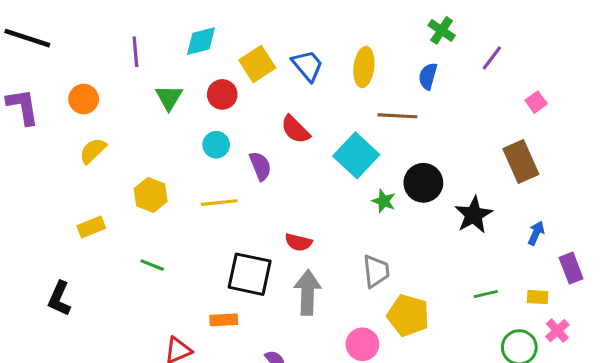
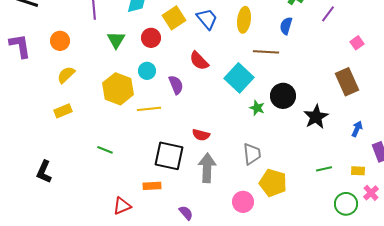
yellow hexagon: (151, 195) -> (118, 89), moved, size x1.4
yellow rectangle: (91, 227) -> (63, 111), moved

